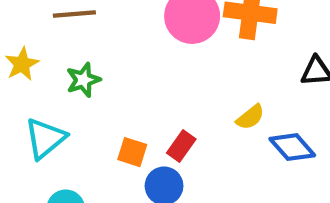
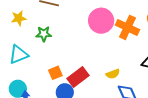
red rectangle: (181, 146) -> (78, 77), size x1.5
orange square: (132, 152) -> (55, 73), turned 32

